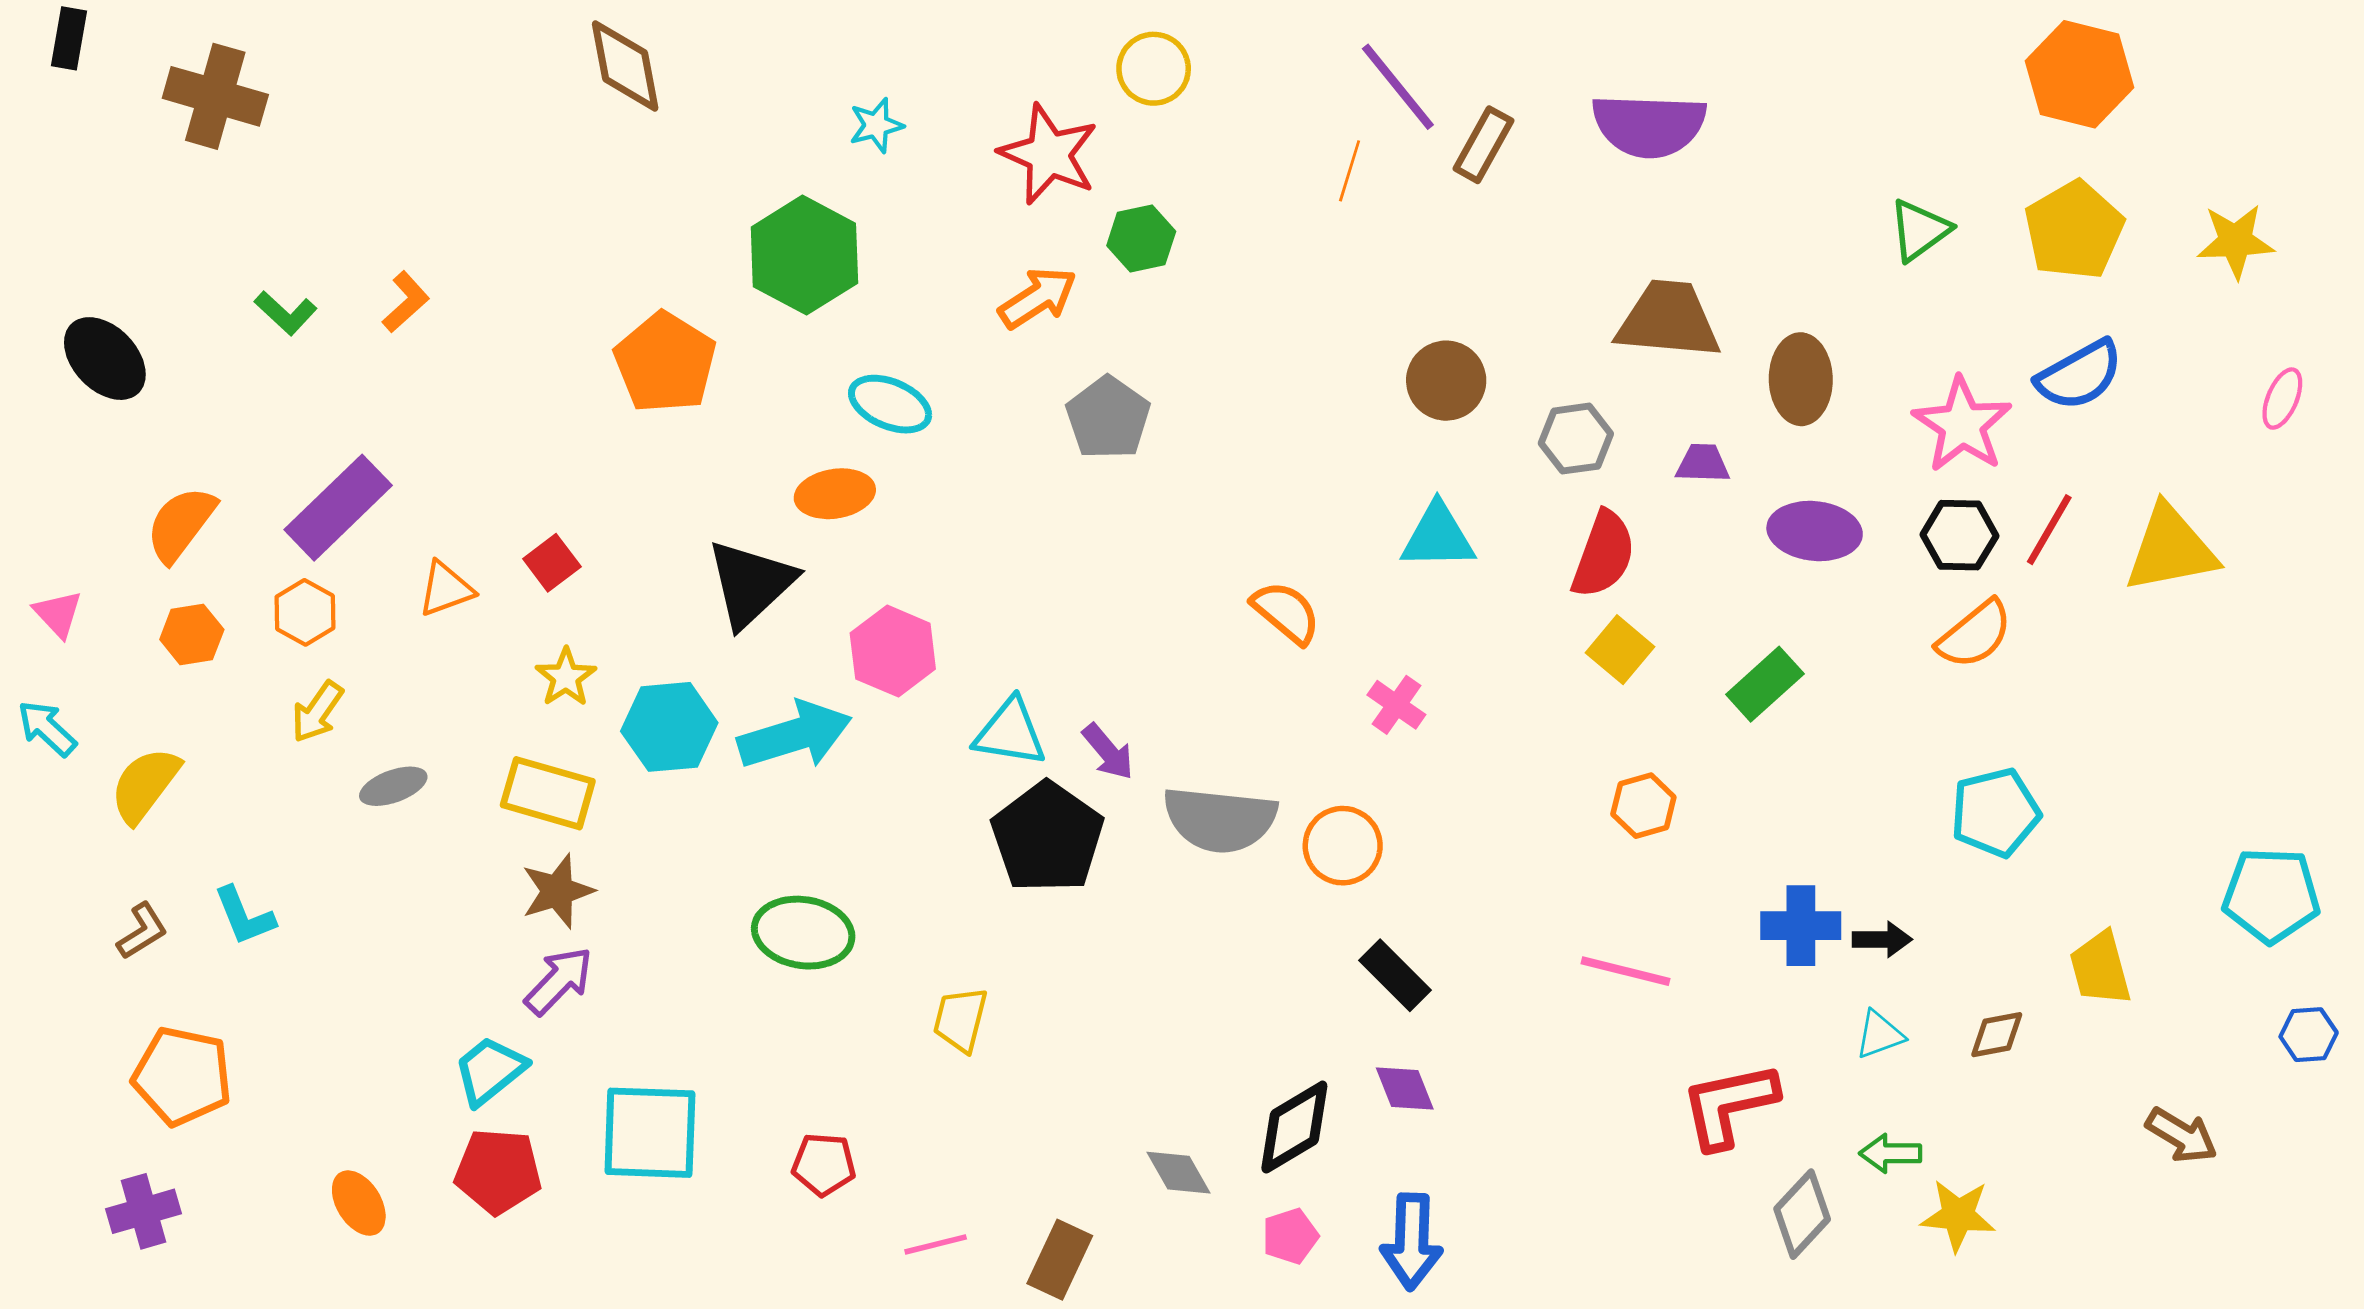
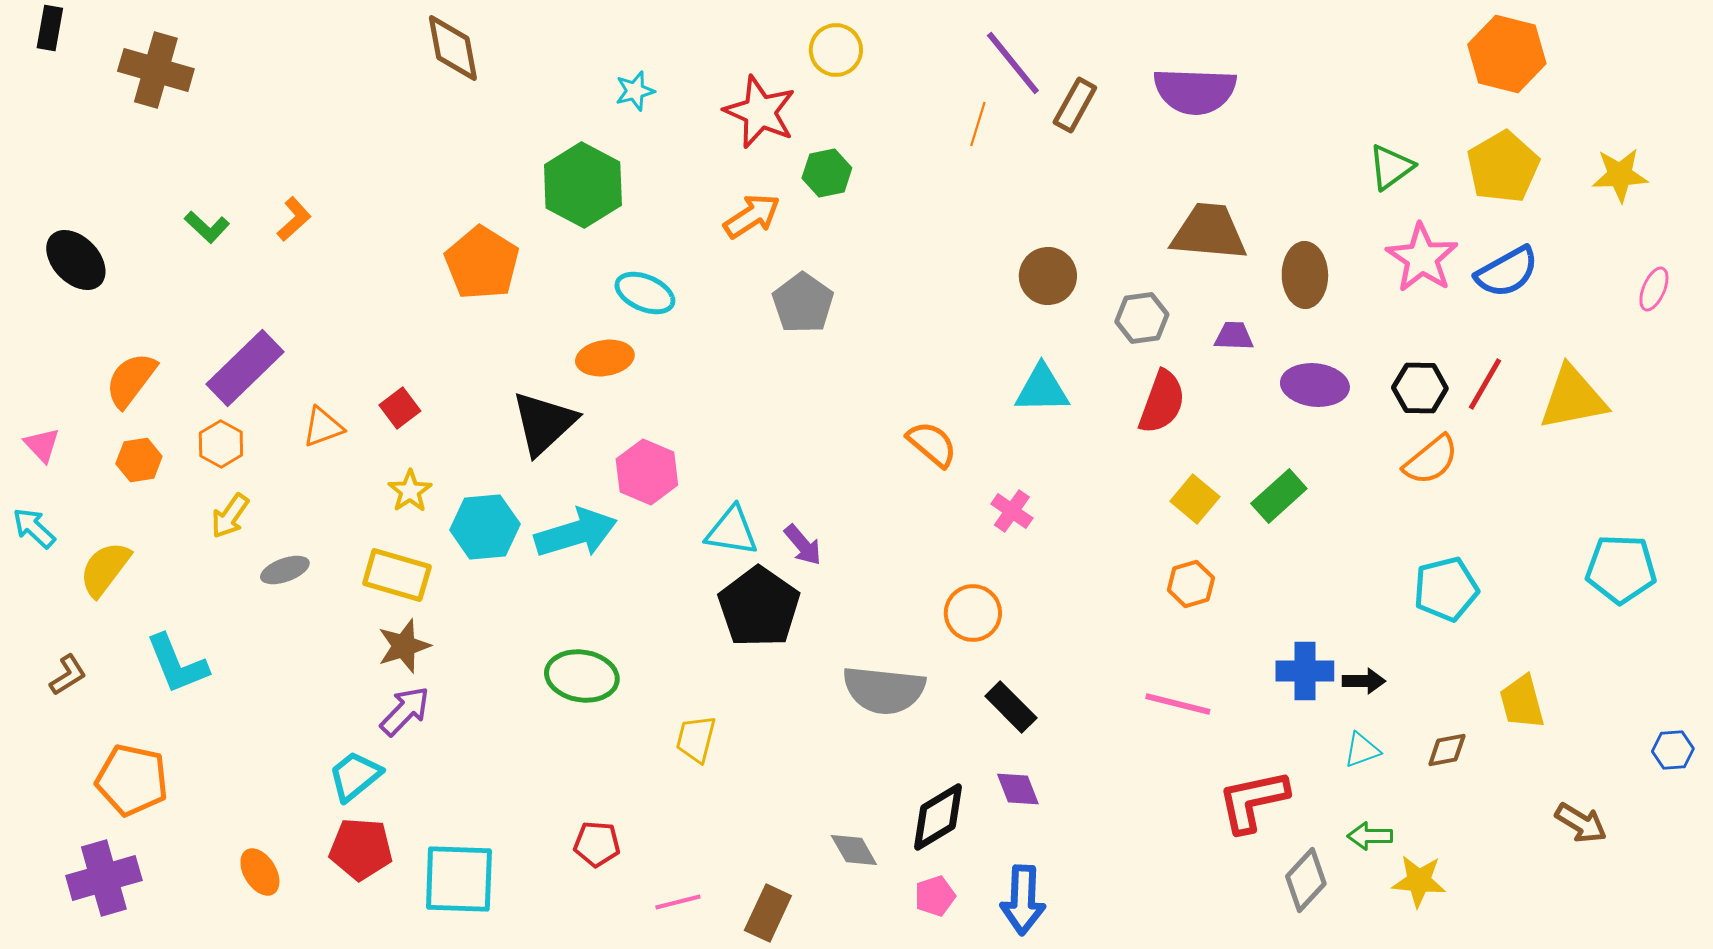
pink star: (1962, 425) -> (1422, 258), moved
yellow square: (1620, 650) -> (1195, 499), moved
gray semicircle: (1220, 819) -> (884, 690), moved
cyan pentagon: (2271, 895) -> (1621, 569), moved
cyan L-shape: (244, 916) -> (177, 664), size x1.4
brown L-shape: (142, 931) -> (68, 675), moved
cyan square: (650, 1133) -> (459, 879), moved
purple cross: (144, 1211) -> (104, 878), size x1.4

